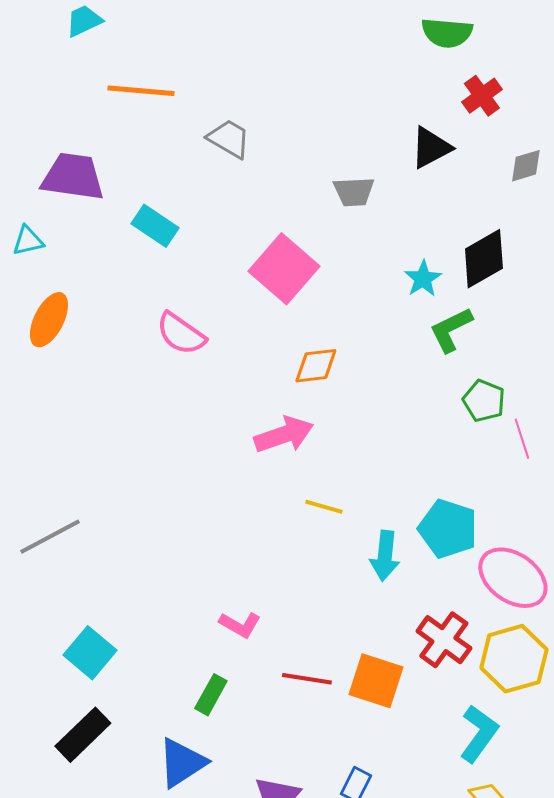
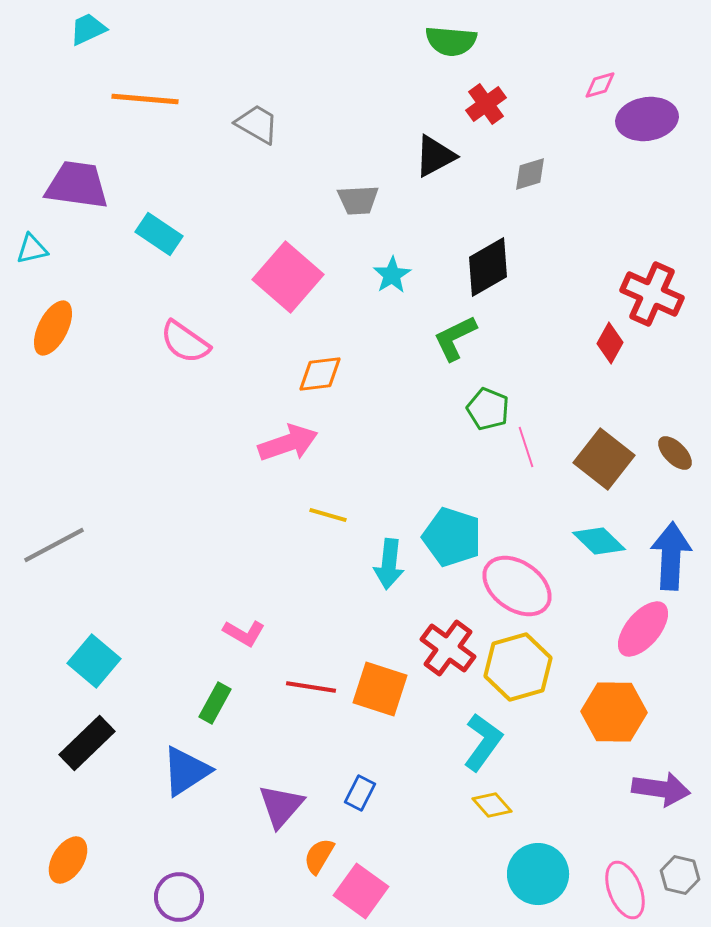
gray trapezoid: (229, 139) -> (257, 124), moved
cyan star: (423, 279) -> (392, 275), moved

